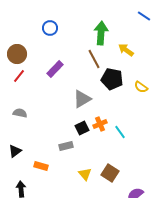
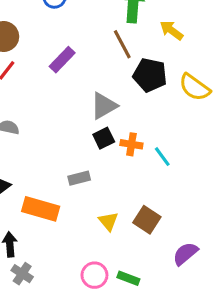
yellow semicircle: (141, 87) -> (195, 87), size x1.5
orange cross: (100, 124) -> (131, 144), turned 32
black square: (82, 128) -> (104, 138), moved
orange rectangle: (41, 166) -> (41, 209), size x1.6

